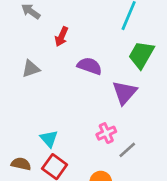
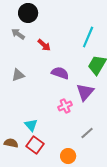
red arrow: (62, 37) -> (44, 45), moved, turned -72
pink cross: (106, 133) -> (65, 106), moved

